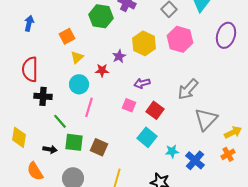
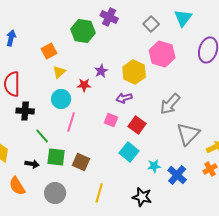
yellow hexagon: (144, 43) -> (134, 72), moved

